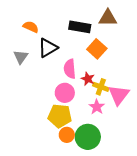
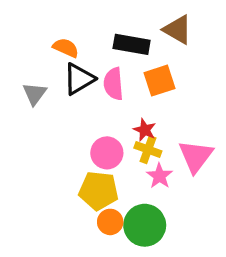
brown triangle: (108, 18) -> (178, 30), turned 30
orange semicircle: (31, 27) -> (66, 48), moved
orange square: (97, 49) -> (159, 81), turned 30
pink semicircle: (70, 69) -> (113, 84), moved
yellow cross: (101, 87) -> (148, 150), moved

